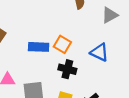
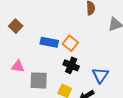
blue triangle: (99, 52) -> (100, 75), moved, turned 30

